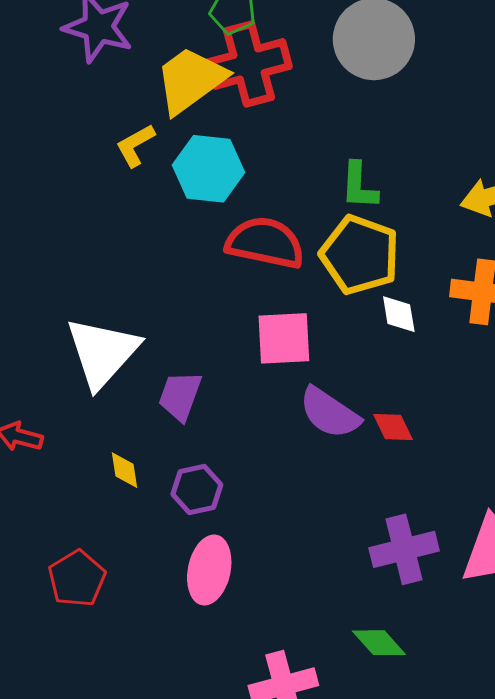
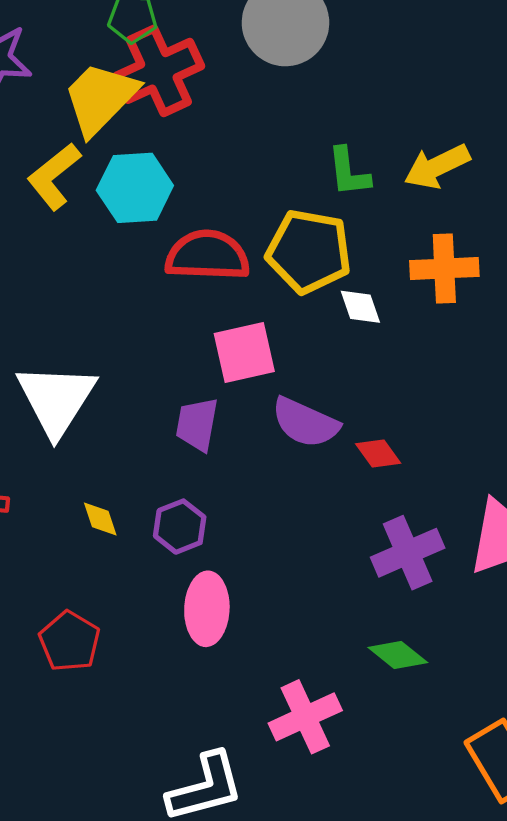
yellow L-shape: (135, 145) -> (54, 176), size x1.4
green L-shape: (359, 186) -> (349, 172), moved
purple trapezoid: (180, 396) -> (197, 424), moved
red diamond: (393, 427) -> (378, 454), moved

